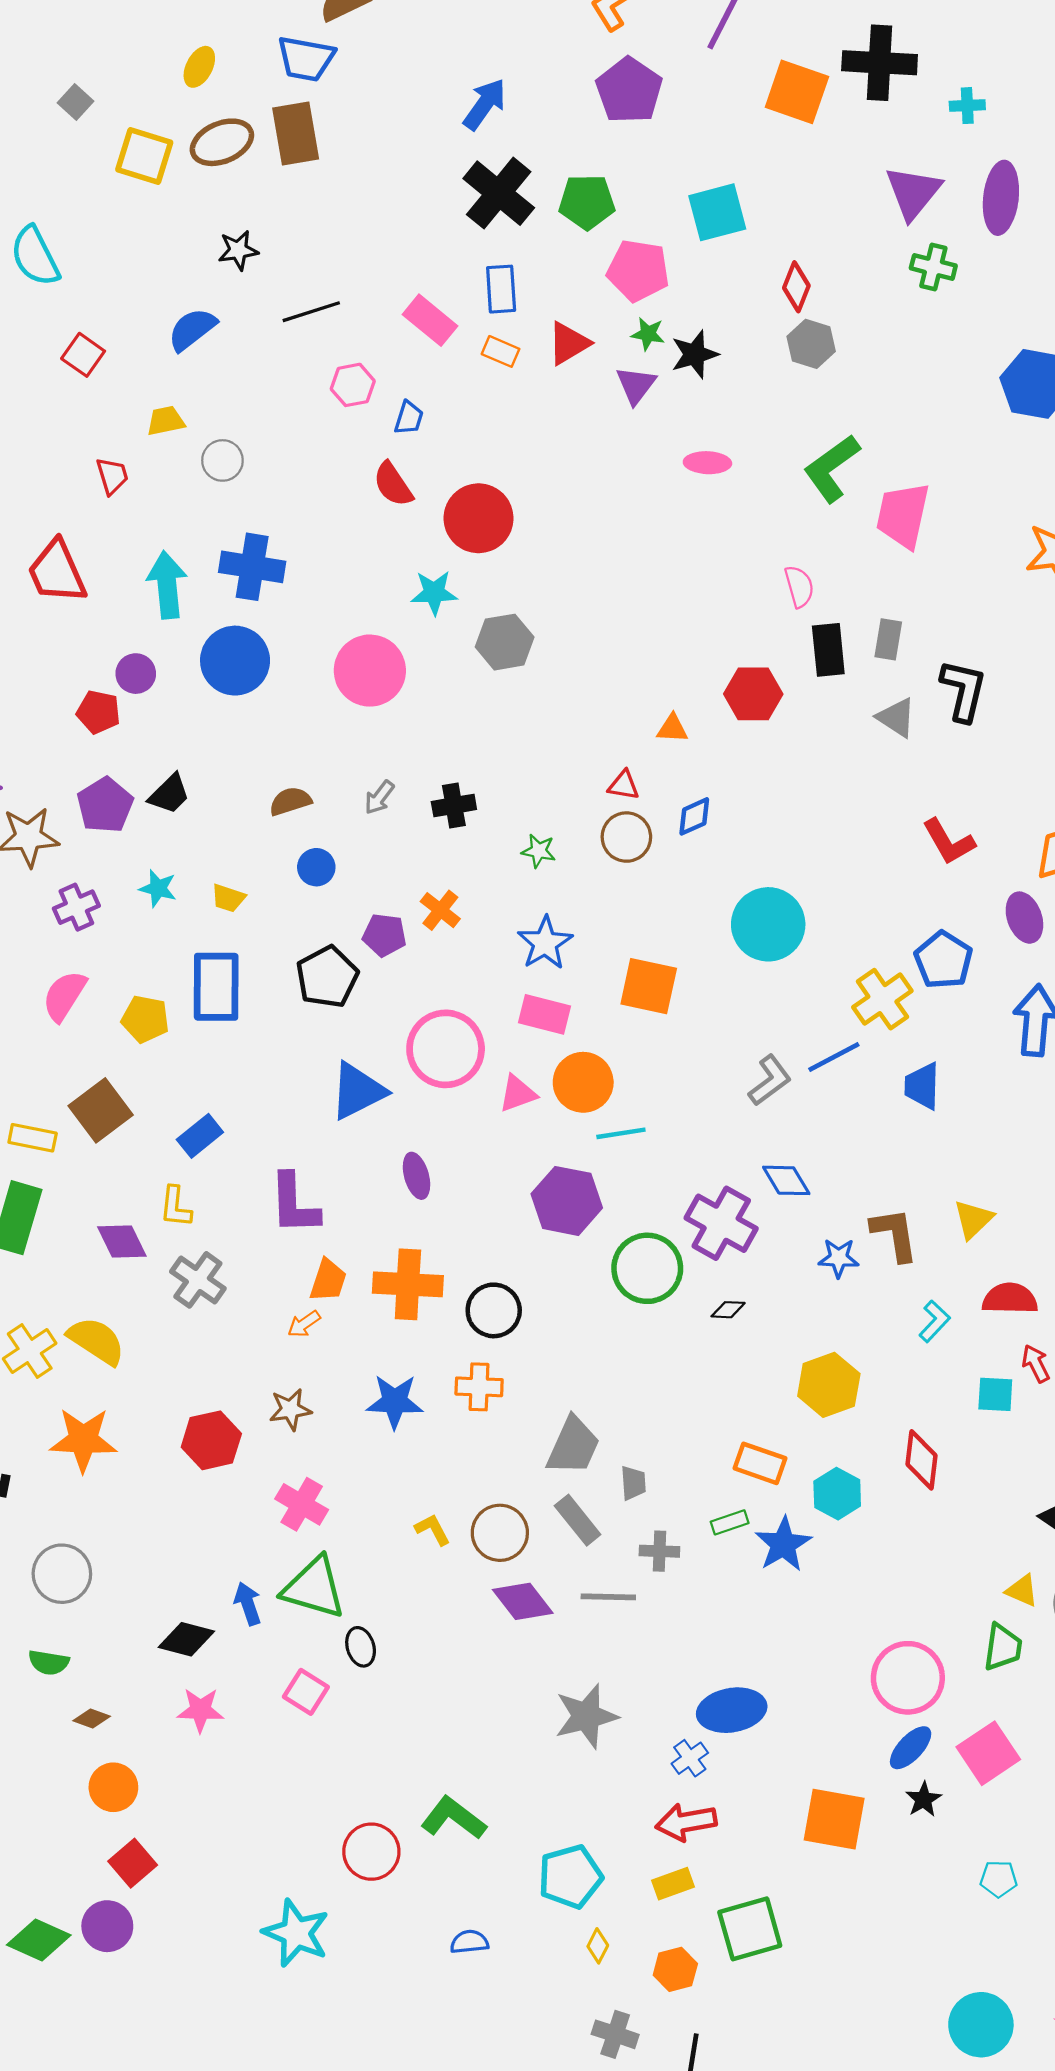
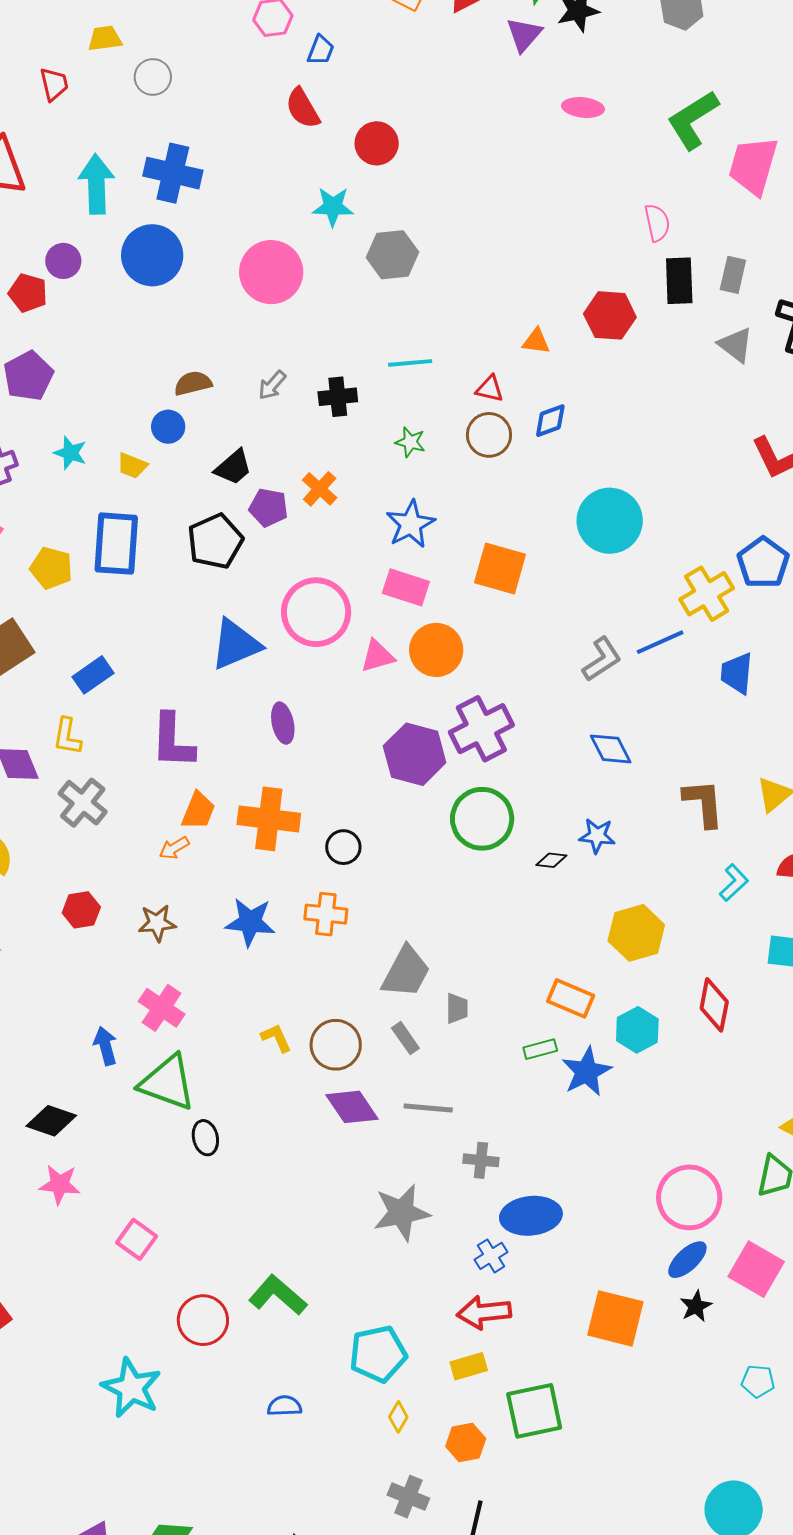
red circle: (479, 518) -> (377, 143), size x0.7
black trapezoid: (169, 794) -> (233, 467), moved
blue circle: (316, 867) -> (168, 427), moved
cyan line: (621, 1133) -> (410, 363), moved
purple cross: (721, 1223) -> (481, 729), moved, turned 30
blue star: (839, 1258) -> (597, 836), moved
black circle: (494, 1310) -> (343, 847), size x0.7
red hexagon: (211, 1440) -> (81, 910), moved, size x0.7
gray rectangle: (578, 1520) -> (405, 1038), size x0.7
gray cross: (659, 1551) -> (481, 1160), moved
blue arrow: (248, 1604) -> (105, 1046), moved
pink square: (306, 1692) -> (137, 1239), moved
pink square: (988, 1753) -> (756, 1269), turned -30

